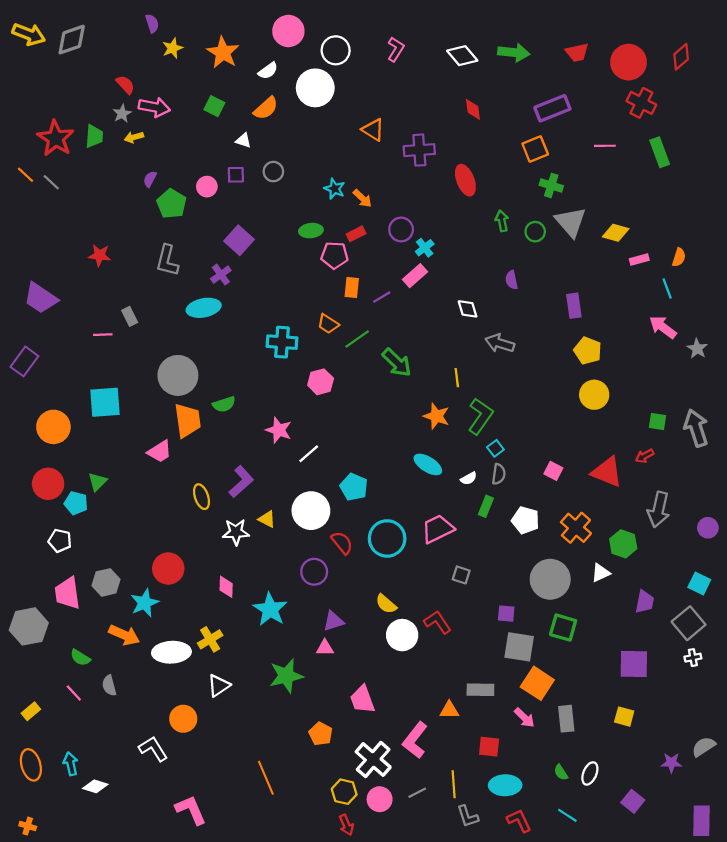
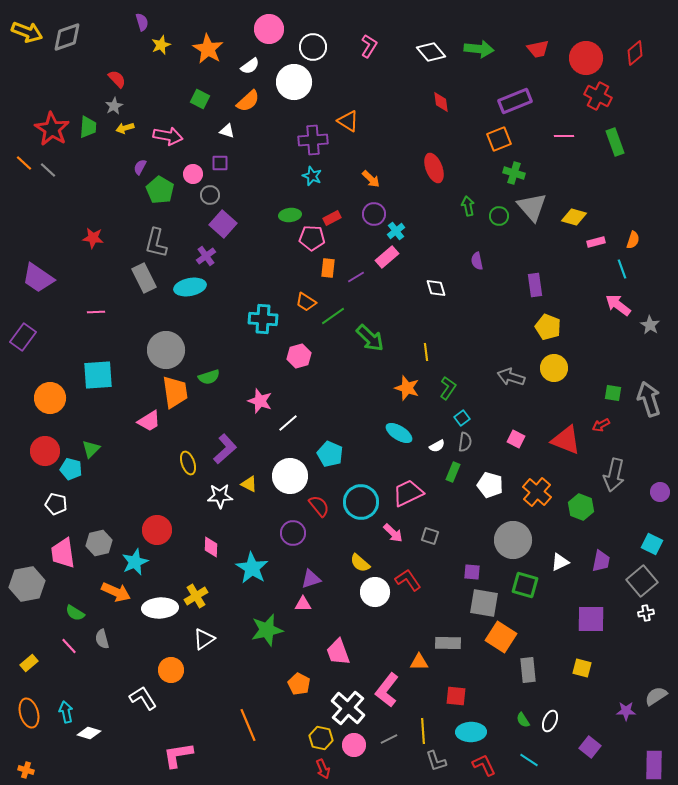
pink arrow: (154, 107) -> (168, 136), moved
purple cross: (419, 150) -> (313, 140), moved
gray circle: (273, 172) -> (210, 195), moved
orange arrow: (362, 198) -> (371, 179), moved
gray rectangle: (130, 316) -> (144, 278), moved, size x1.6
gray arrow: (500, 343) -> (511, 377), moved
green L-shape: (480, 416) -> (448, 388), size x0.7
white triangle: (601, 573) -> (560, 562), moved
pink arrow: (524, 718) -> (393, 533), moved
pink L-shape: (191, 810) -> (178, 755), turned -76

